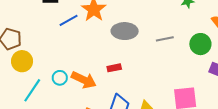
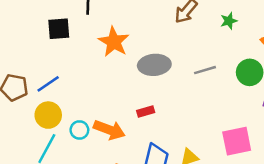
blue line: (69, 20) -> (48, 84), moved
yellow circle: (22, 61) -> (48, 115), moved

